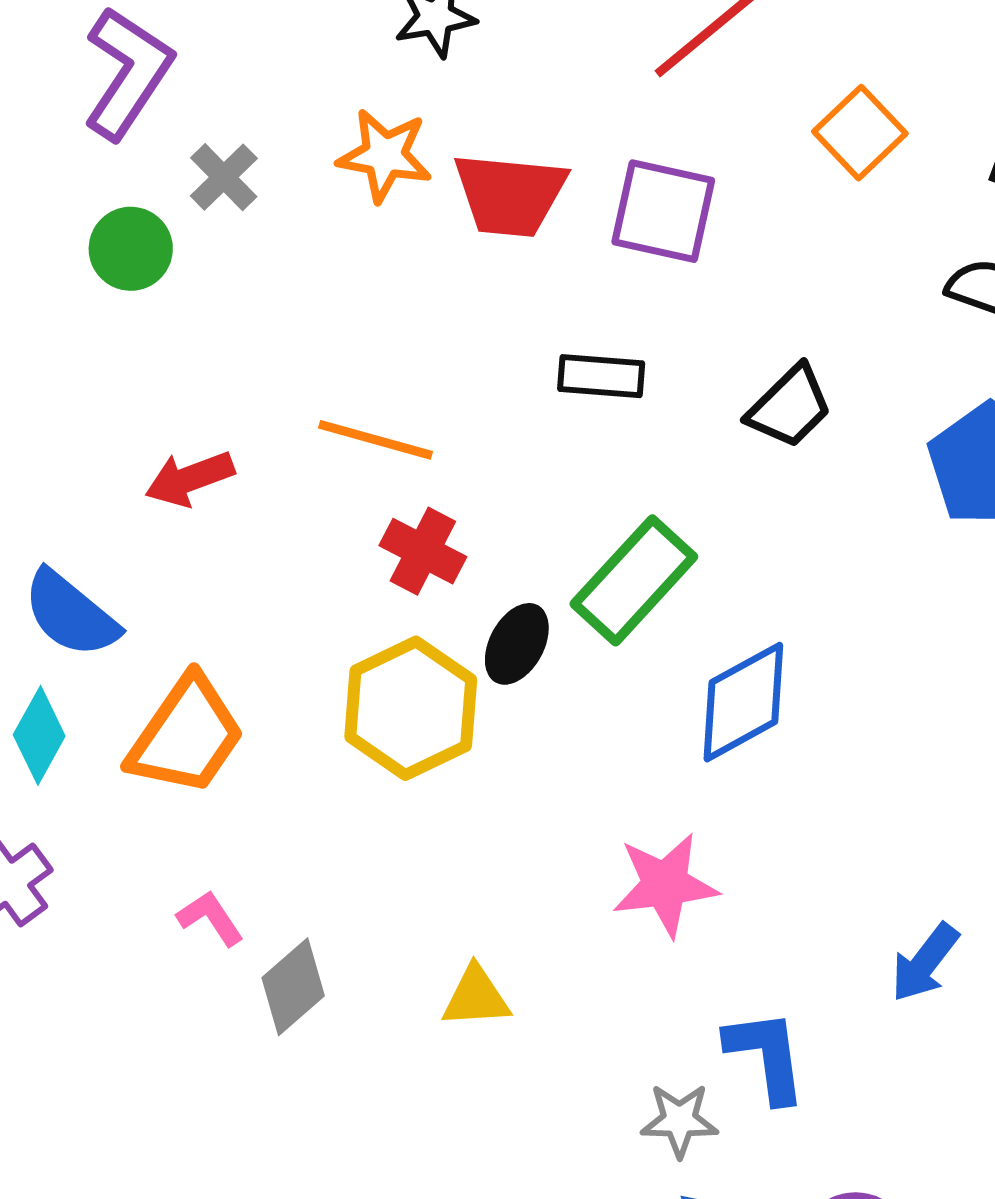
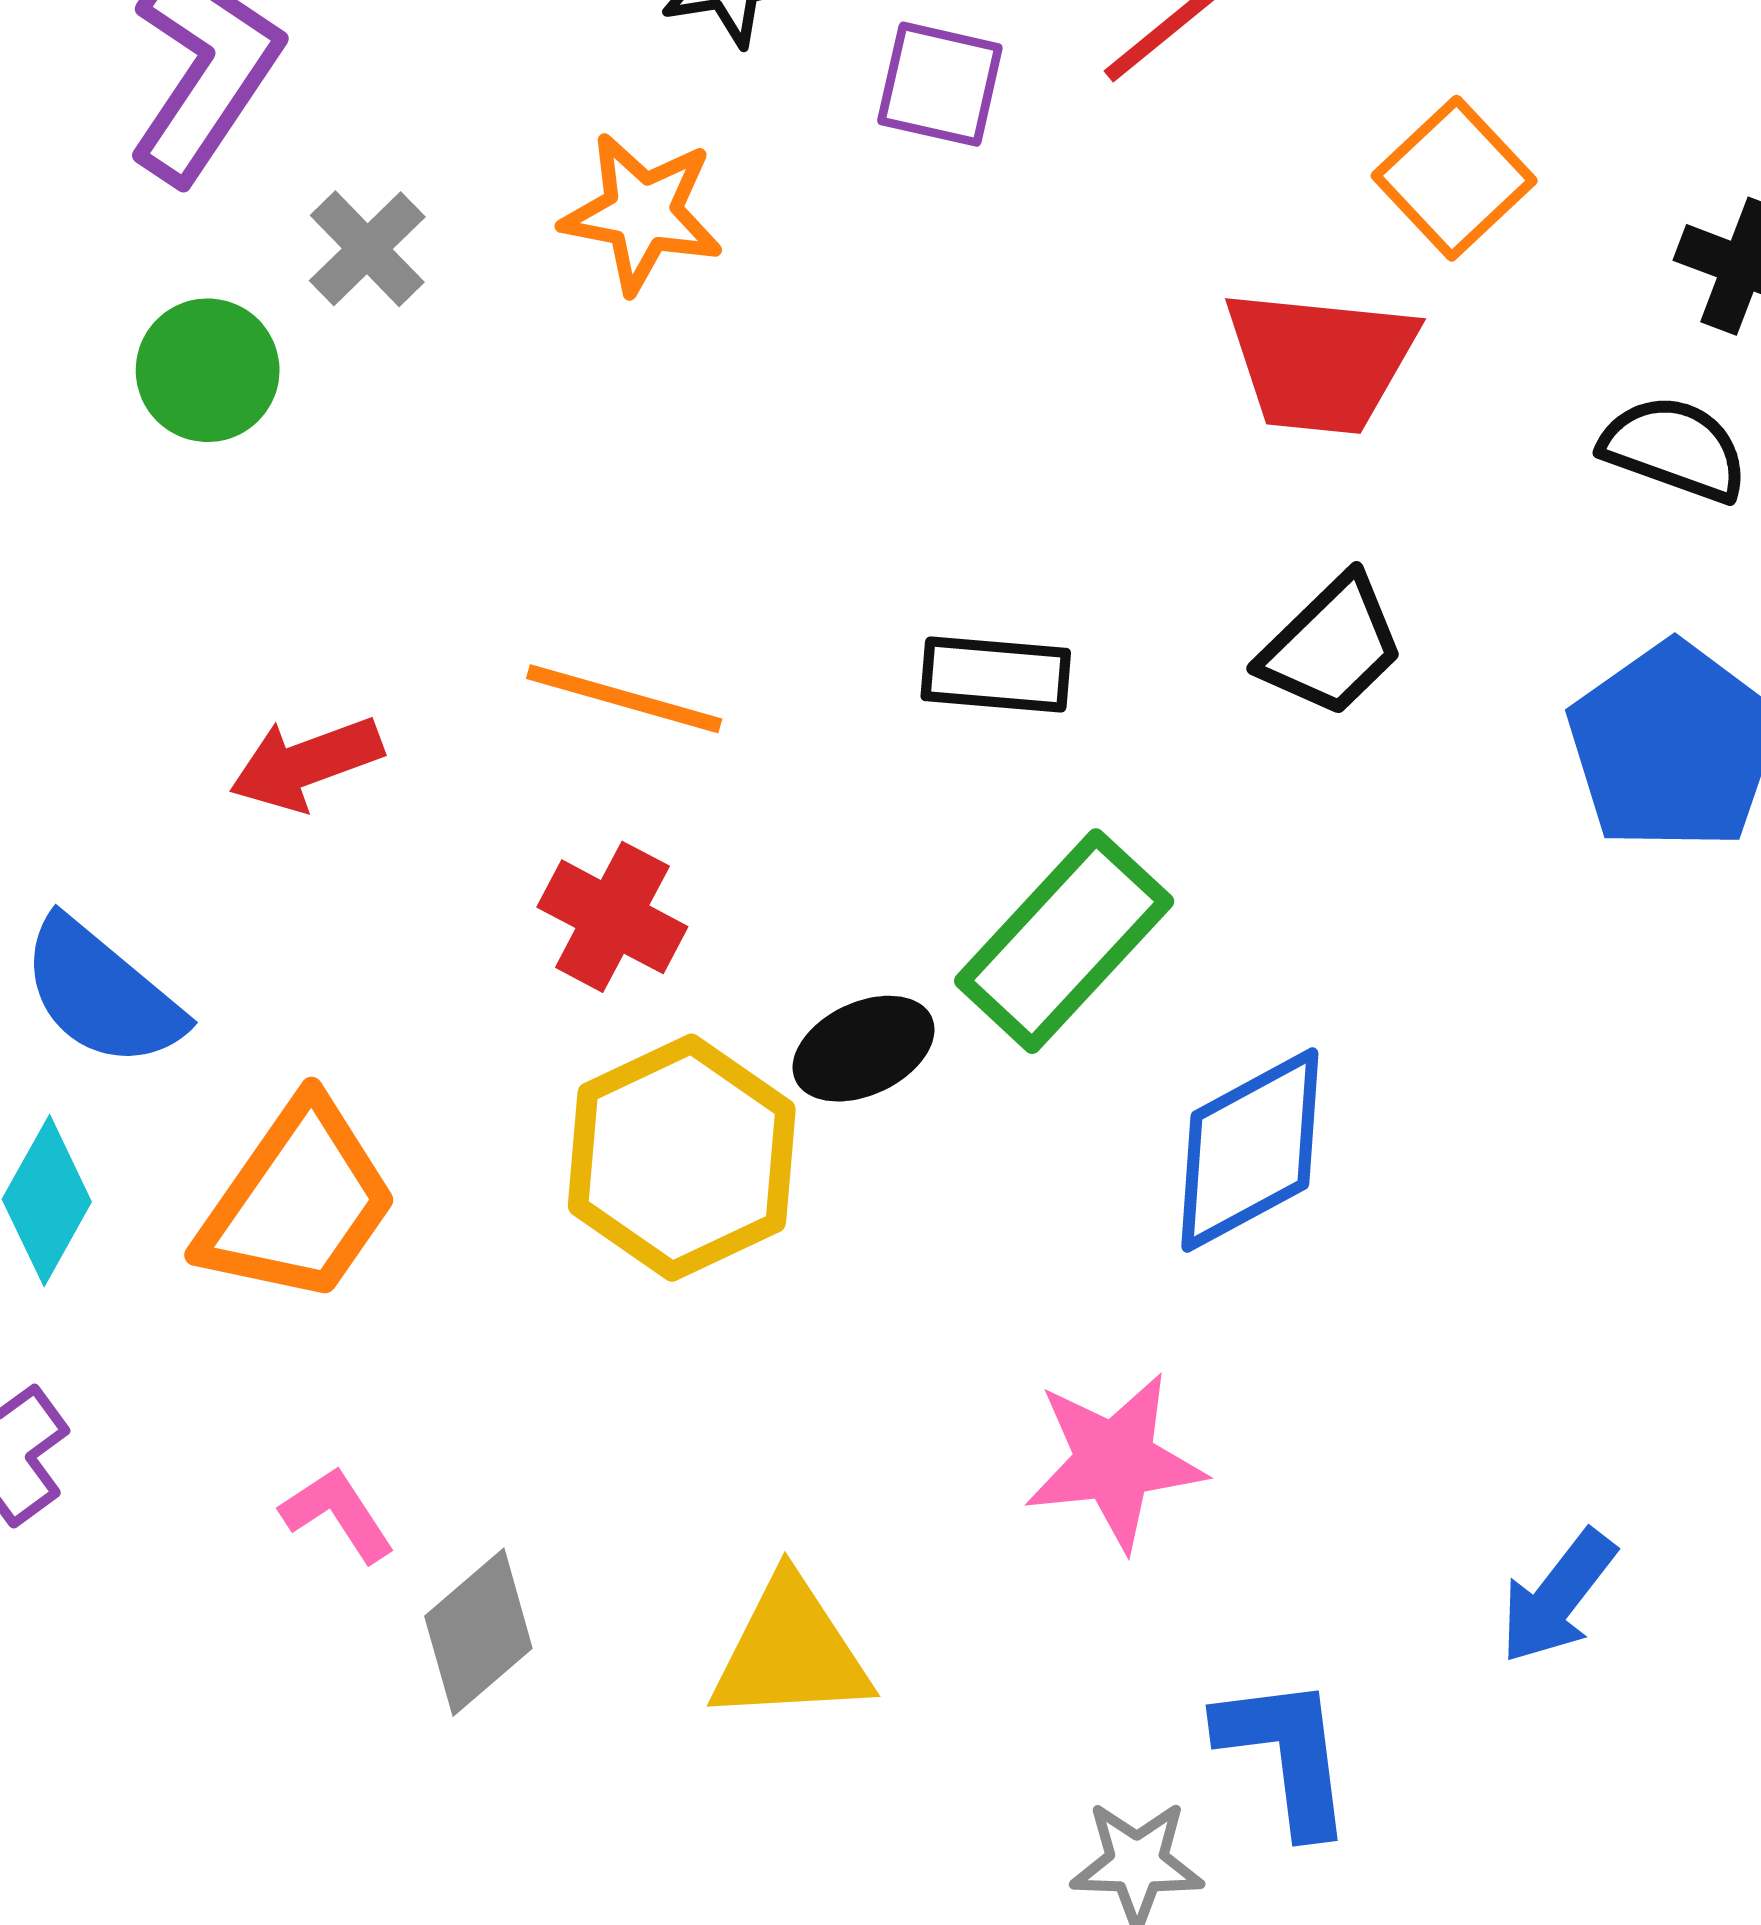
red trapezoid: (510, 195) -> (1320, 361), moved
purple square: (663, 211) -> (940, 84), moved, size x0.7
black rectangle: (601, 376) -> (996, 675), moved
red cross: (423, 551) -> (612, 917), moved
black ellipse: (517, 644) -> (864, 1049), turned 36
yellow triangle: (476, 997) -> (791, 1651), size x1.4

